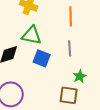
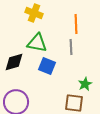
gray line: (70, 48) -> (71, 47), moved

